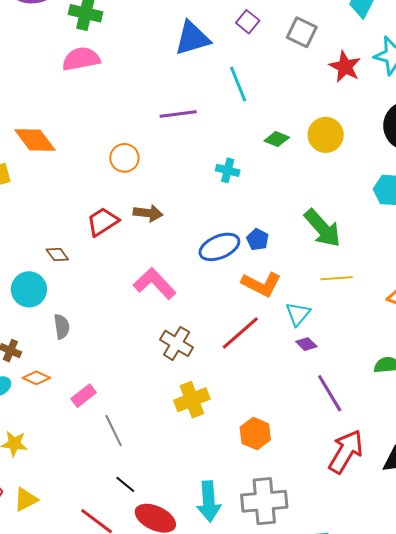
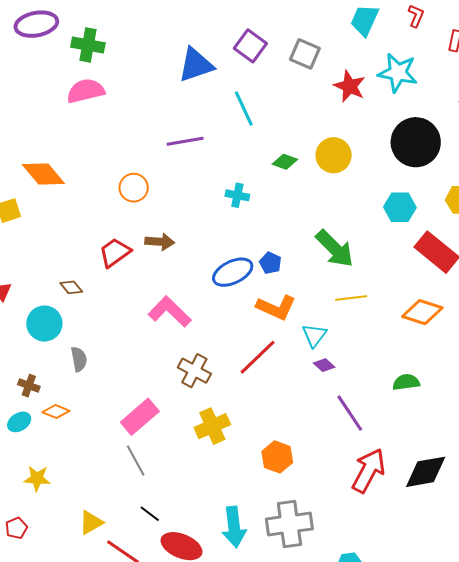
purple square: (248, 22) -> (250, 46), size x1.4
pink rectangle: (84, 396) -> (140, 417), moved, size x1.5
yellow triangle: (26, 499) -> (91, 522), moved

